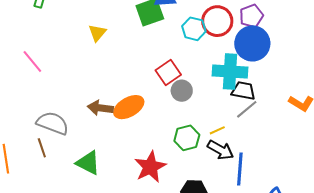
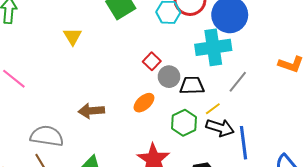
red square: (168, 72) -> (152, 61), size x0.7
black trapezoid: (243, 91) -> (192, 85), moved
orange ellipse: (129, 107) -> (144, 103), moved, size x0.7

